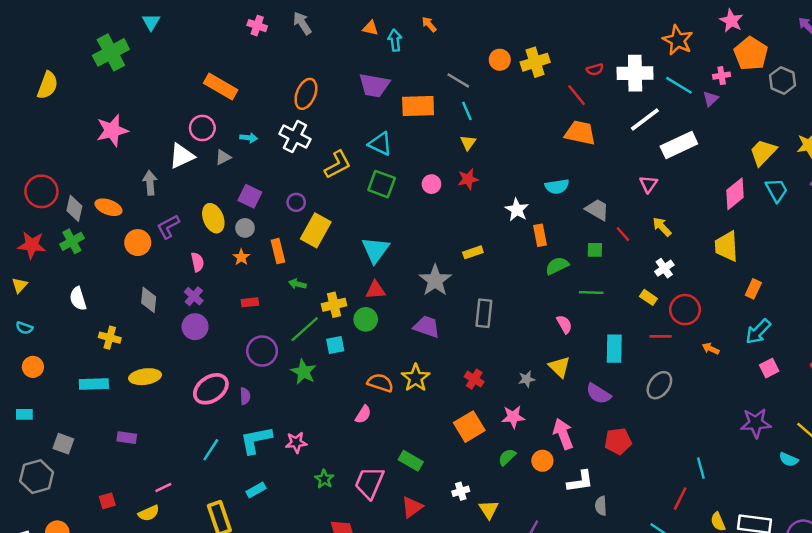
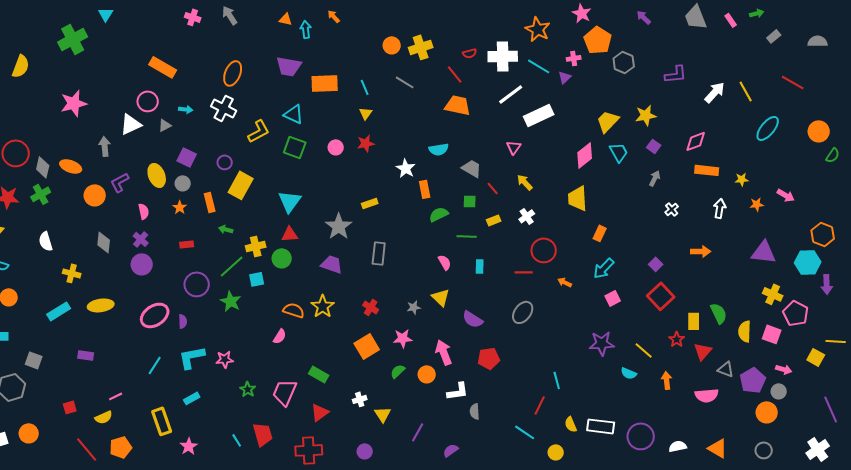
gray line: (458, 80) -> (405, 82), moved
yellow rectangle: (648, 297) -> (494, 220), moved, turned -56
cyan rectangle: (614, 349) -> (480, 266), moved, size x0.6
cyan rectangle: (94, 384) -> (59, 311), turned -30

